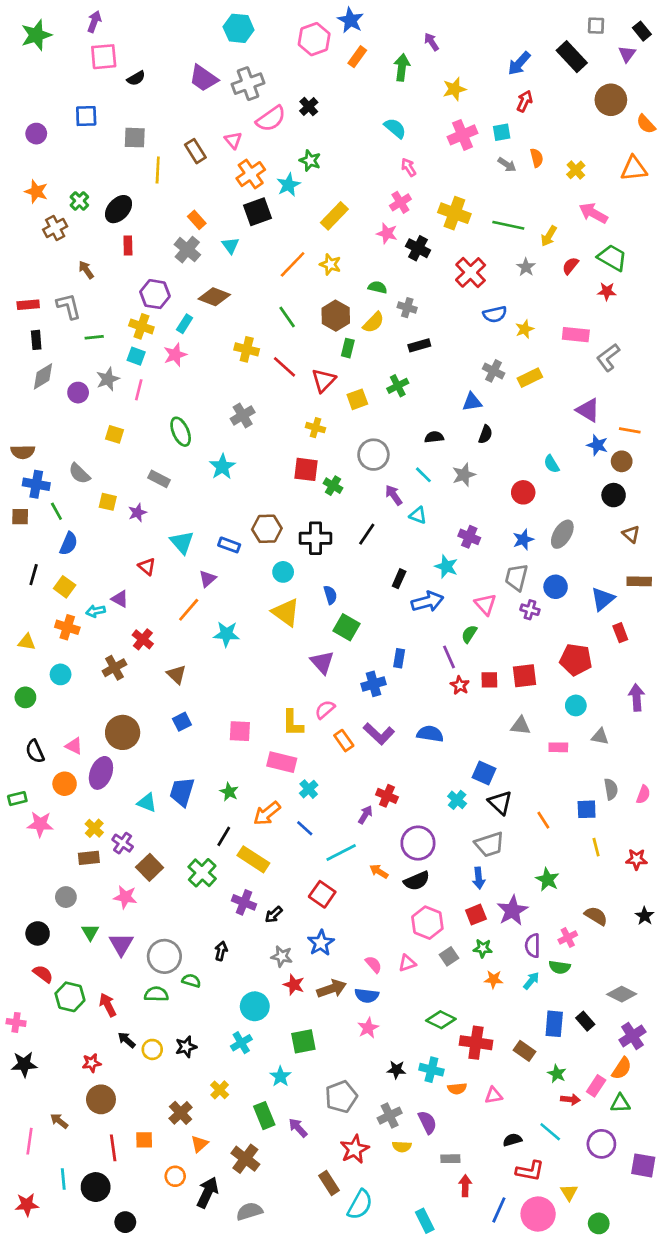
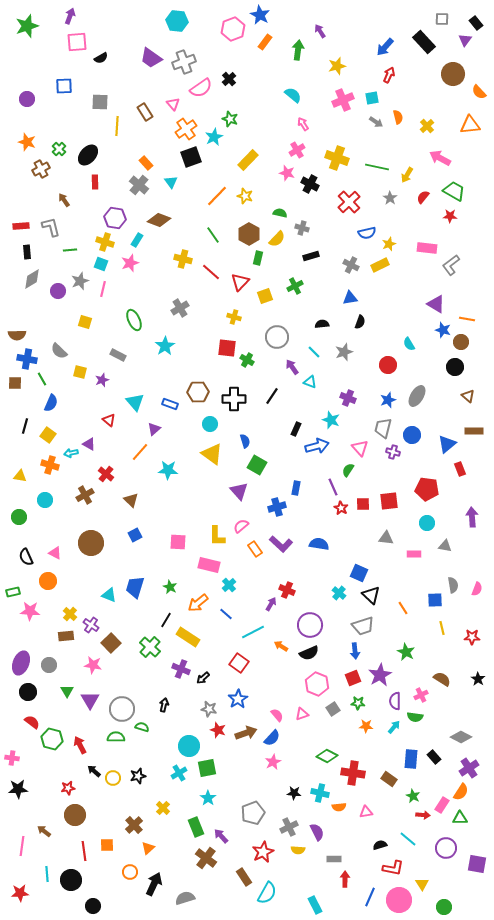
gray cross: (494, 371) -> (351, 265), moved
yellow rectangle: (530, 378) -> (380, 265), moved
purple ellipse: (101, 773) -> (21, 663), moved
blue semicircle: (367, 995) -> (272, 738), turned -54
green square: (303, 1041) -> (207, 768), moved
brown cross: (245, 1159) -> (206, 858), moved

